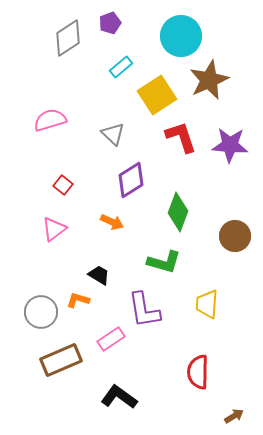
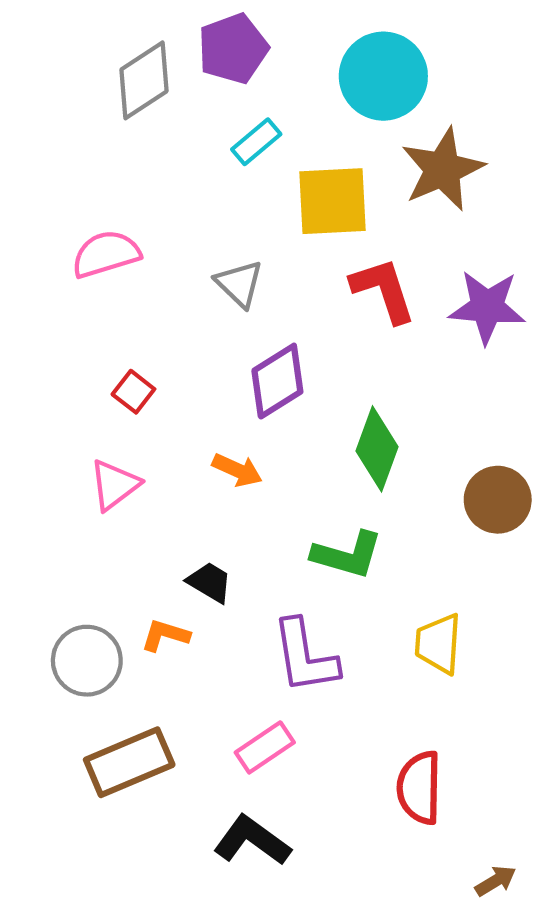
purple pentagon: (110, 23) -> (233, 49), size x1.5
yellow square: (157, 95) -> (333, 201), turned 30
pink rectangle: (111, 339) -> (265, 747), moved

